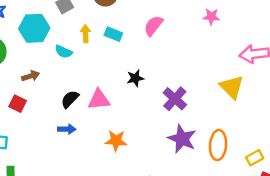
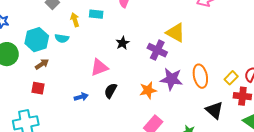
cyan hexagon: (34, 28) -> (37, 40), moved
yellow triangle: (232, 87) -> (176, 33), moved
black semicircle: (70, 99) -> (111, 91), moved
orange star: (116, 141) -> (148, 90), moved

